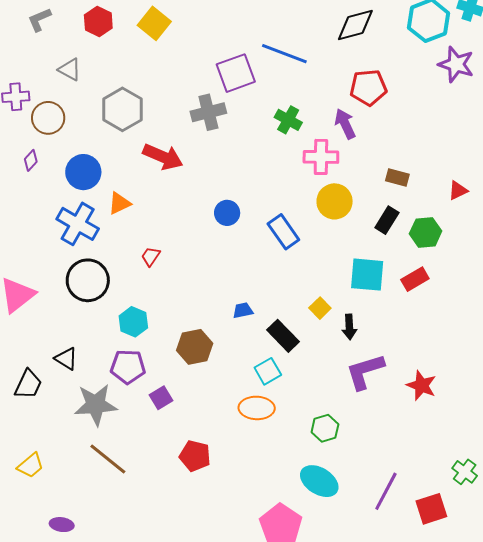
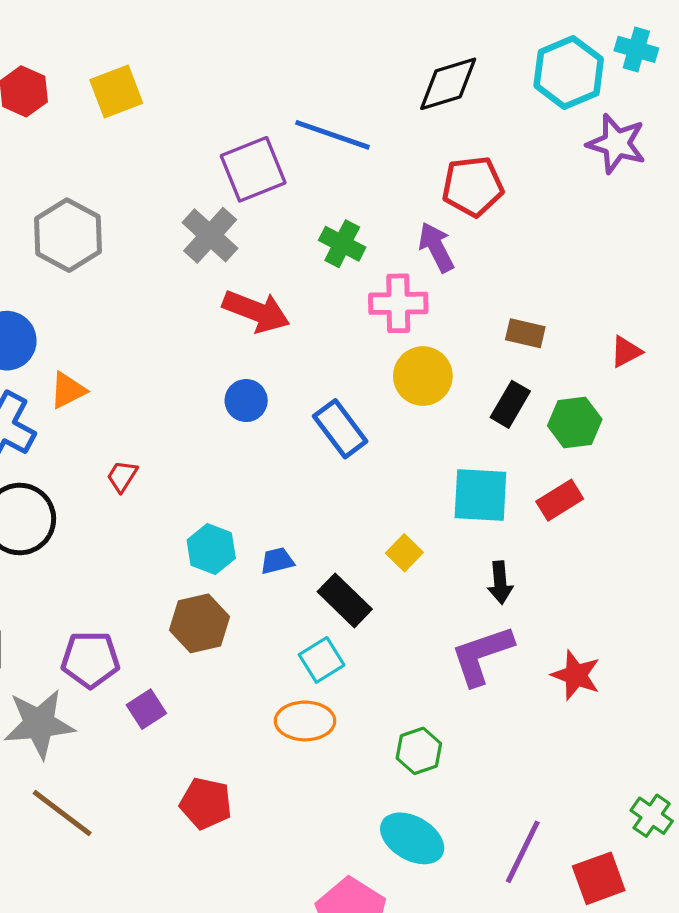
yellow square: (154, 23) -> (116, 91), turned 32
gray cross: (208, 112) -> (210, 235), turned -32
red arrow: (163, 157) -> (256, 311), moved
cyan hexagon: (133, 322) -> (211, 549), moved
black arrow: (349, 327) -> (500, 583), moved

